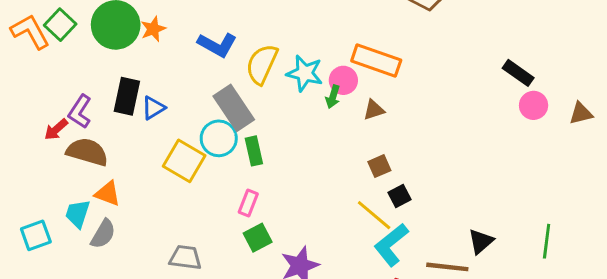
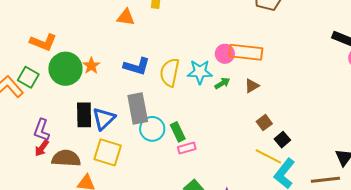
pink circle: (343, 80) -> (225, 54), moved
green arrow: (333, 97) -> (222, 83), turned -126
blue triangle: (153, 108) -> (104, 119), size x1.4
gray rectangle: (234, 108) -> (138, 108), moved, turned 36
purple L-shape: (80, 112) -> (42, 130), moved
yellow square: (184, 161) -> (108, 152), moved
pink rectangle: (248, 203) -> (187, 148), moved, turned 66

